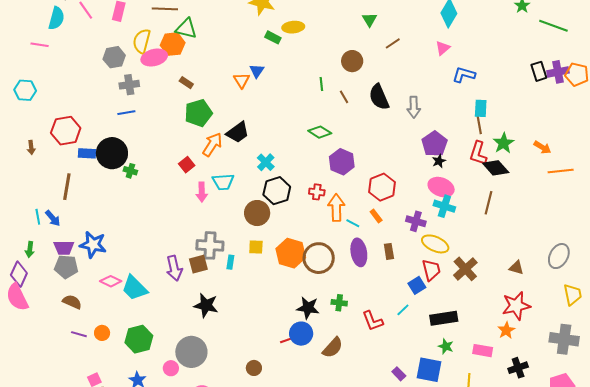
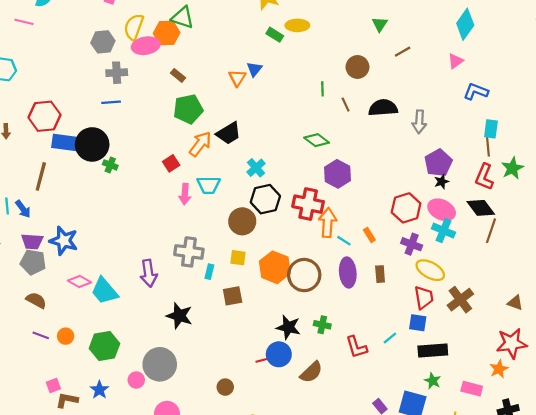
black semicircle: (379, 97) -> (383, 108), turned 104
blue rectangle: (87, 153) -> (65, 142), size x1.4
black diamond: (496, 168) -> (481, 208), moved
red hexagon: (382, 187) -> (406, 208), moved
red cross: (317, 192) -> (308, 204), size x1.8
brown square: (198, 264) -> (233, 296), moved
blue square: (417, 285) -> (418, 323), moved, turned 36

